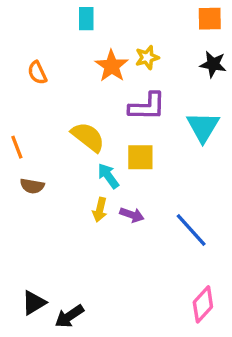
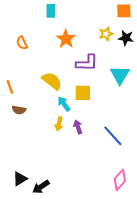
yellow star: (147, 58) -> (106, 34), moved
purple arrow: (132, 215) -> (78, 127), turned -128

